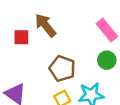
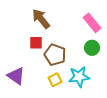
red square: (21, 37) -> (36, 43), moved

